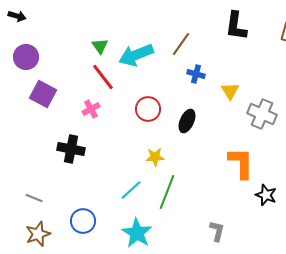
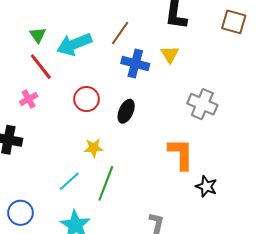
blue cross: (196, 74) -> (135, 64), size x1.5
yellow triangle: (230, 91) -> (170, 54), moved

